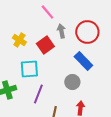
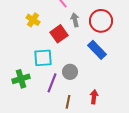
yellow cross: (19, 40) -> (33, 20), moved
gray circle: (72, 82) -> (70, 72), moved

